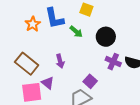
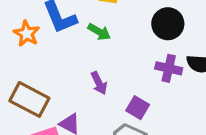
black circle: (106, 37) -> (168, 24), moved
purple arrow: (60, 61) -> (99, 83), moved

